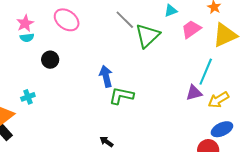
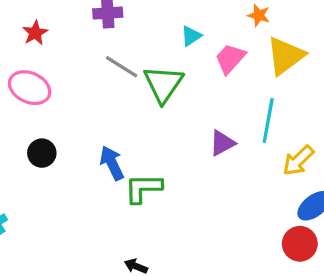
black circle: (50, 60) -> (42, 153), moved
purple triangle: (194, 93) -> (222, 143), moved

